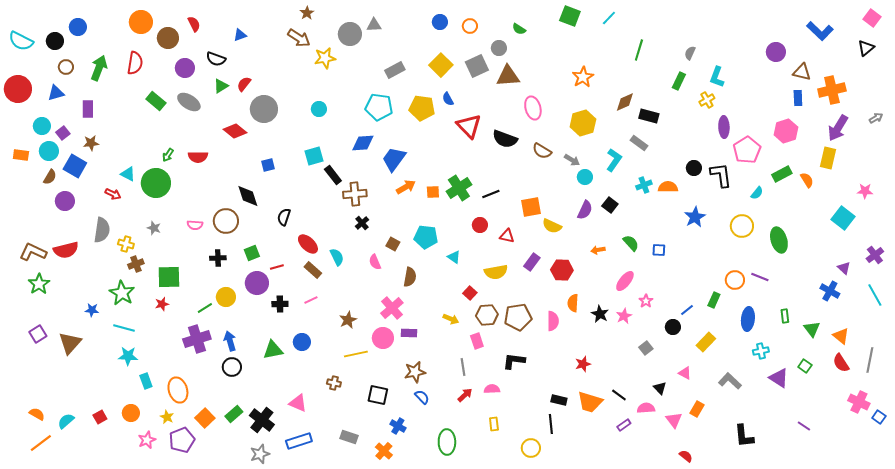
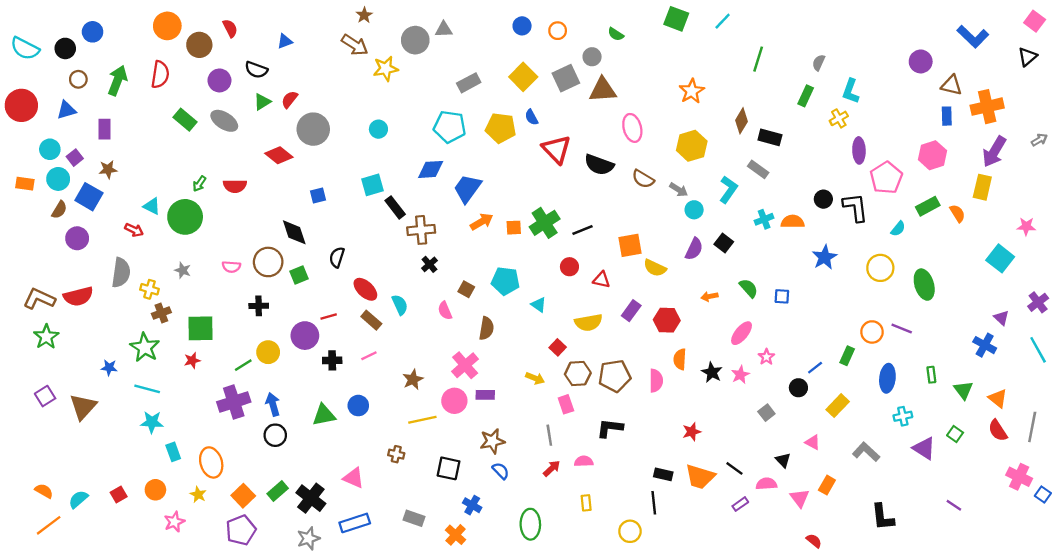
brown diamond: (625, 102) -> (742, 121), turned -35
green square: (252, 253) -> (299, 275), moved
purple pentagon: (182, 440) -> (241, 530), moved

